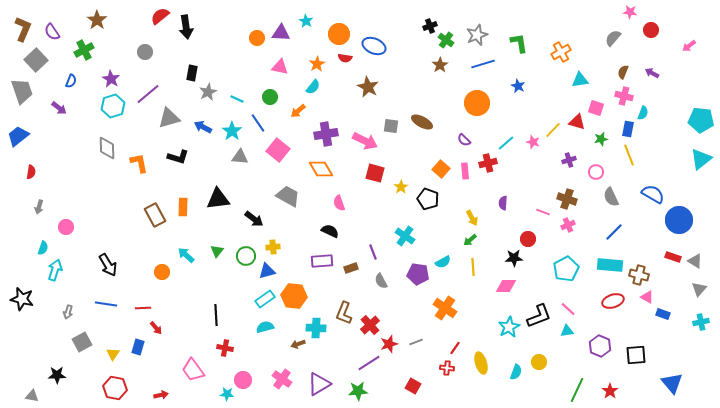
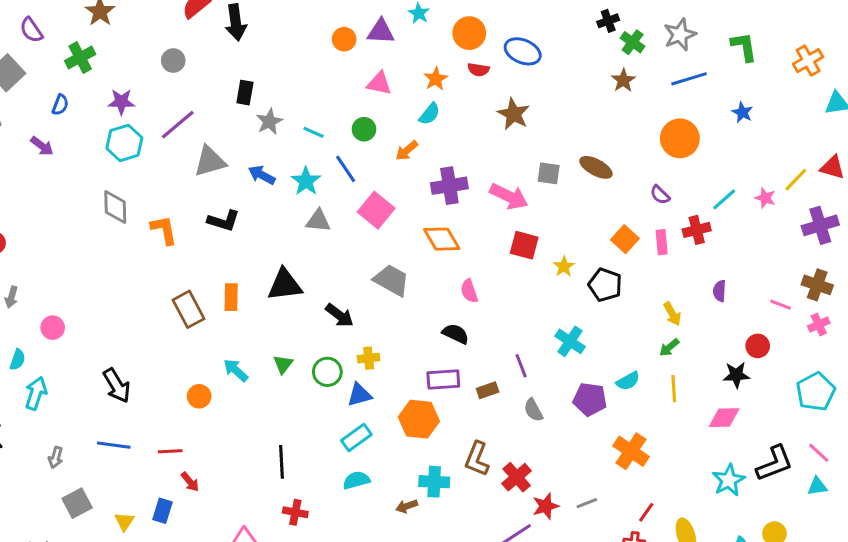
purple star: (111, 79) -> (121, 102), turned -30
purple cross: (569, 160) -> (820, 225), size x1.6
orange hexagon: (294, 296) -> (419, 419), moved

